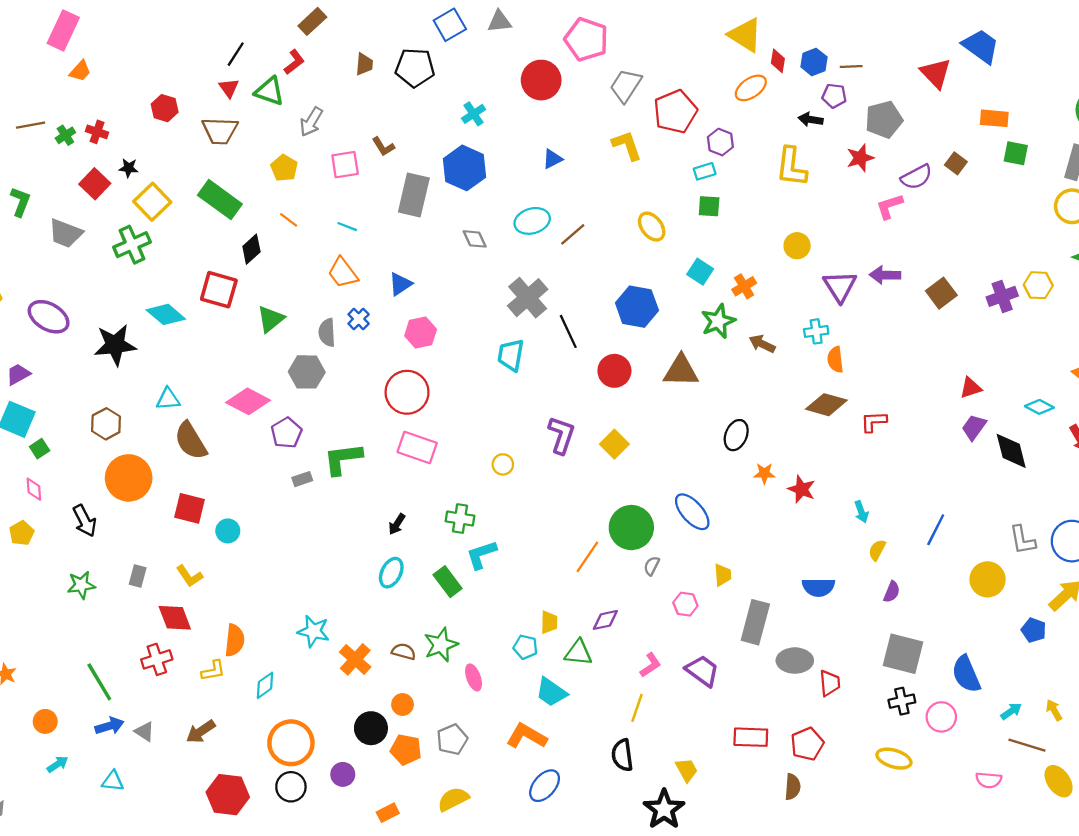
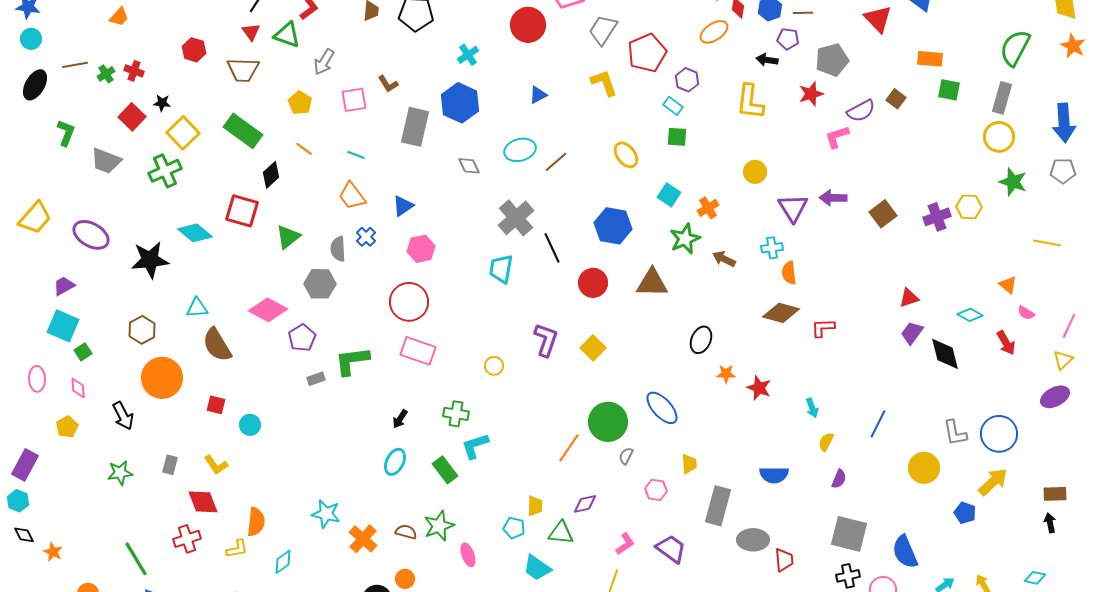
cyan rectangle: (705, 171) -> (673, 106), turned 54
red square: (189, 508) -> (216, 405), size x0.7

